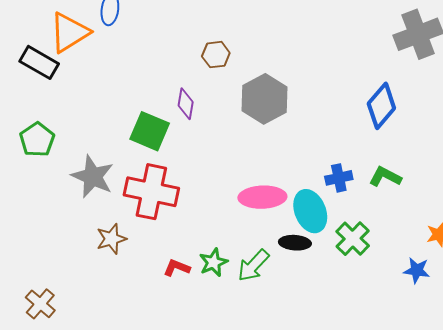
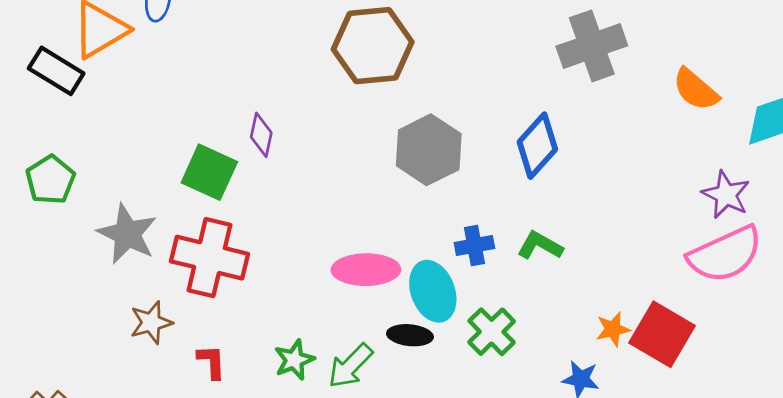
brown hexagon: (216, 55) -> (373, 46), moved, size x2.0
gray hexagon: (265, 99) -> (429, 150), moved
red L-shape: (177, 268) -> (211, 362), moved, turned 64

